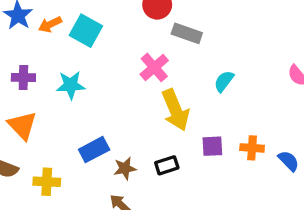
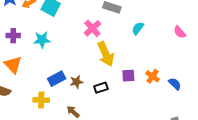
cyan semicircle: (224, 81) -> (138, 28), moved
orange cross: (252, 148) -> (153, 76), turned 32
brown star: (125, 168) -> (76, 82), moved
yellow cross: (47, 182) -> (41, 100), moved

